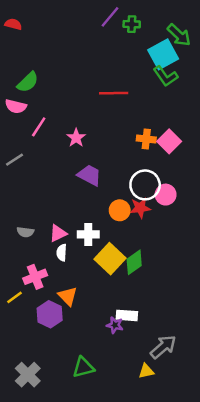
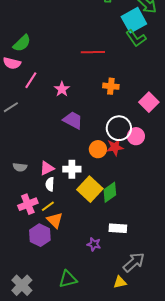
orange cross: (146, 139) -> (111, 86), moved
pink square: (169, 141) -> (149, 102), moved
yellow line: (15, 297) -> (48, 206), moved
white rectangle: (127, 315) -> (118, 228), moved

